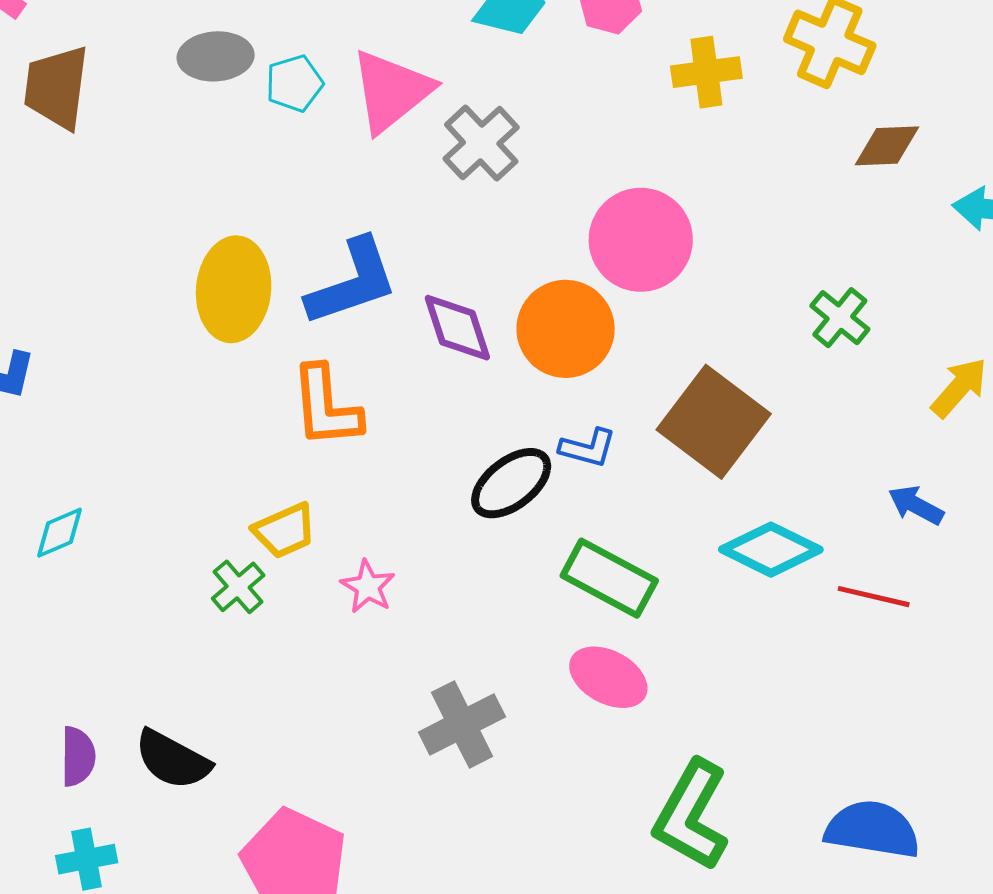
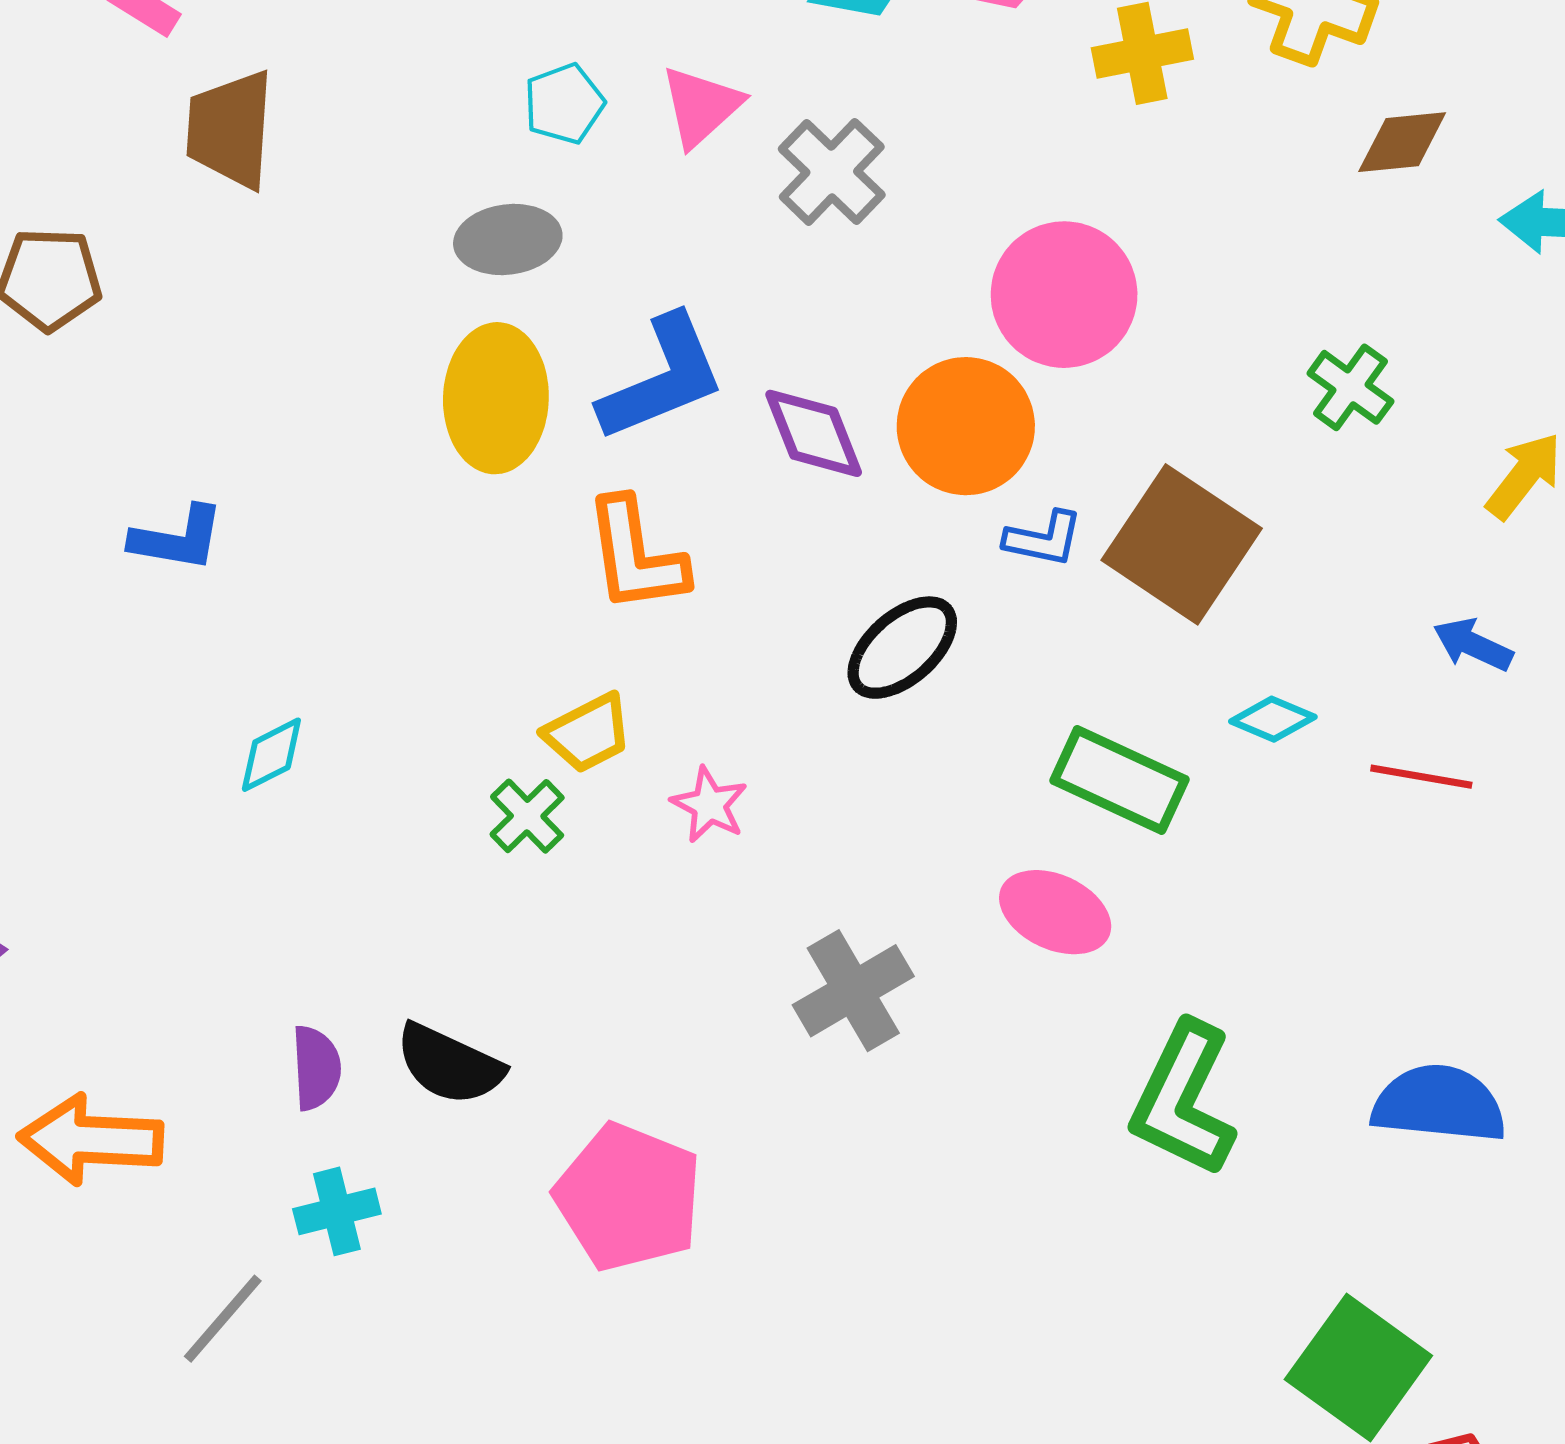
gray ellipse: (216, 56) -> (508, 240), moved
pink triangle: (391, 91) -> (701, 106), size x0.7
blue L-shape: (588, 448) -> (1044, 539), moved
cyan diamond: (771, 550) -> (1273, 719), size x0.6
green rectangle: (609, 578) -> (1119, 780), moved

